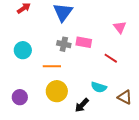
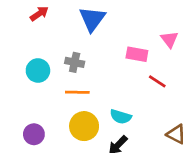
pink rectangle: (84, 42) -> (137, 54), moved
gray cross: (64, 44) -> (75, 62), moved
cyan semicircle: (99, 87) -> (121, 117), moved

